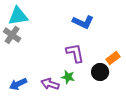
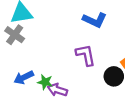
green star: (68, 77) -> (45, 82), moved
blue arrow: (18, 84) -> (24, 78), moved

